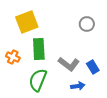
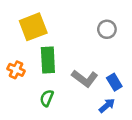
green semicircle: (38, 80) -> (47, 98), size x0.6
blue arrow: (78, 86) -> (107, 105), moved, turned -32

